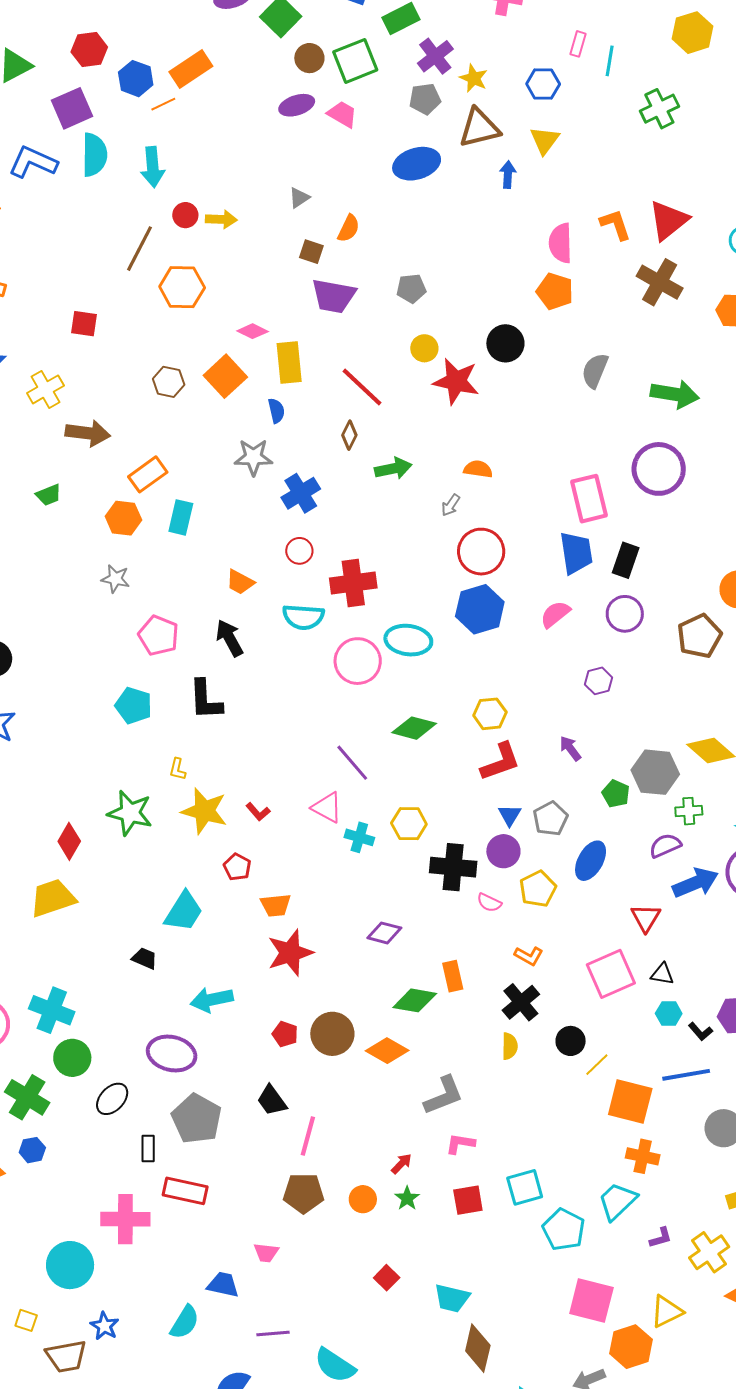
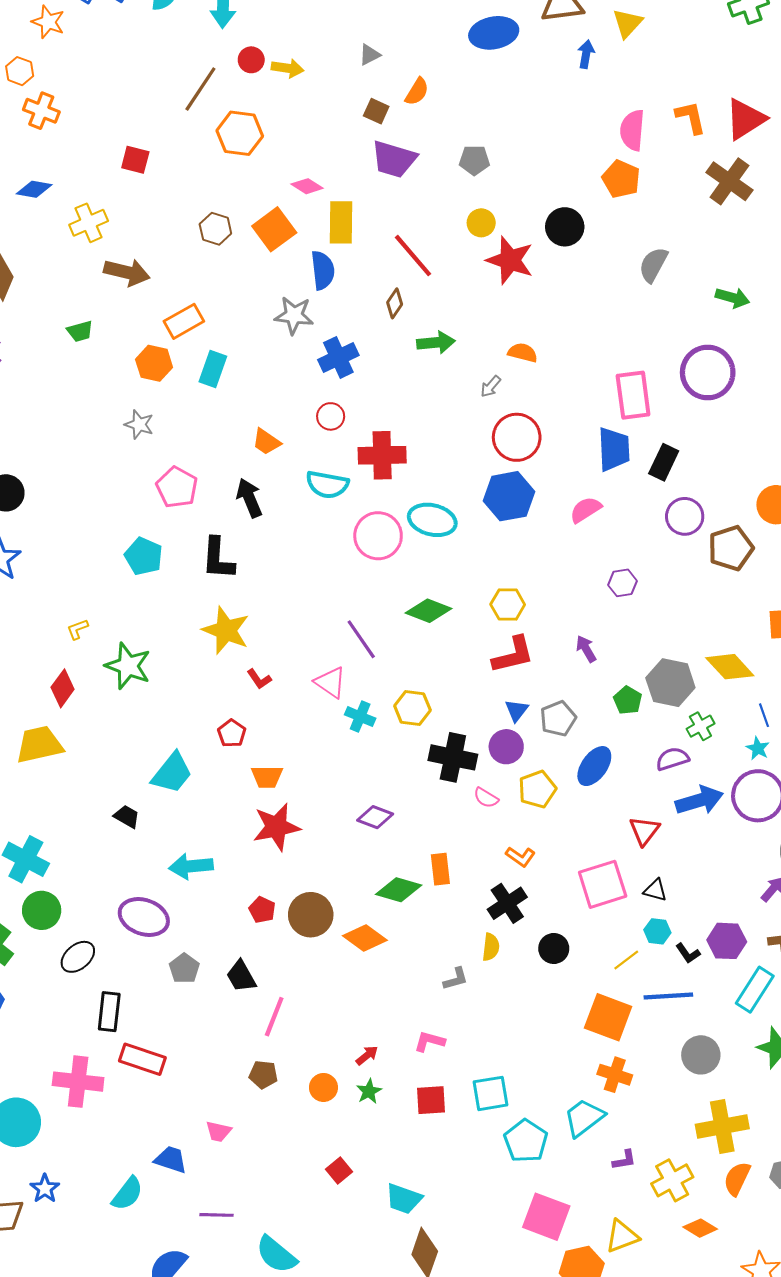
green arrow: (675, 394) -> (733, 298), size x0.7
blue semicircle: (276, 411) -> (323, 270), size x1.5
purple circle: (625, 614) -> (685, 516), moved
yellow L-shape: (178, 769) -> (78, 629), moved, turned 50
yellow star: (204, 811) -> (226, 630), moved
green cross: (689, 811) -> (700, 726), turned -32
yellow line: (597, 1065) -> (626, 960), moved
gray L-shape: (444, 1095) -> (456, 979), moved, size x0.6
gray pentagon: (197, 1119) -> (184, 968), moved, size x0.6
black rectangle: (148, 1149) -> (109, 1012), size x1.4
brown pentagon: (303, 1193) -> (263, 1075), size x0.7

